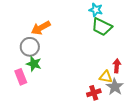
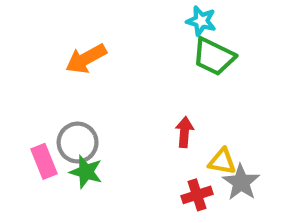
gray circle: (30, 47) -> (78, 143), moved
green star: (34, 64) -> (86, 172), moved
red arrow: (117, 66) -> (184, 132), moved

